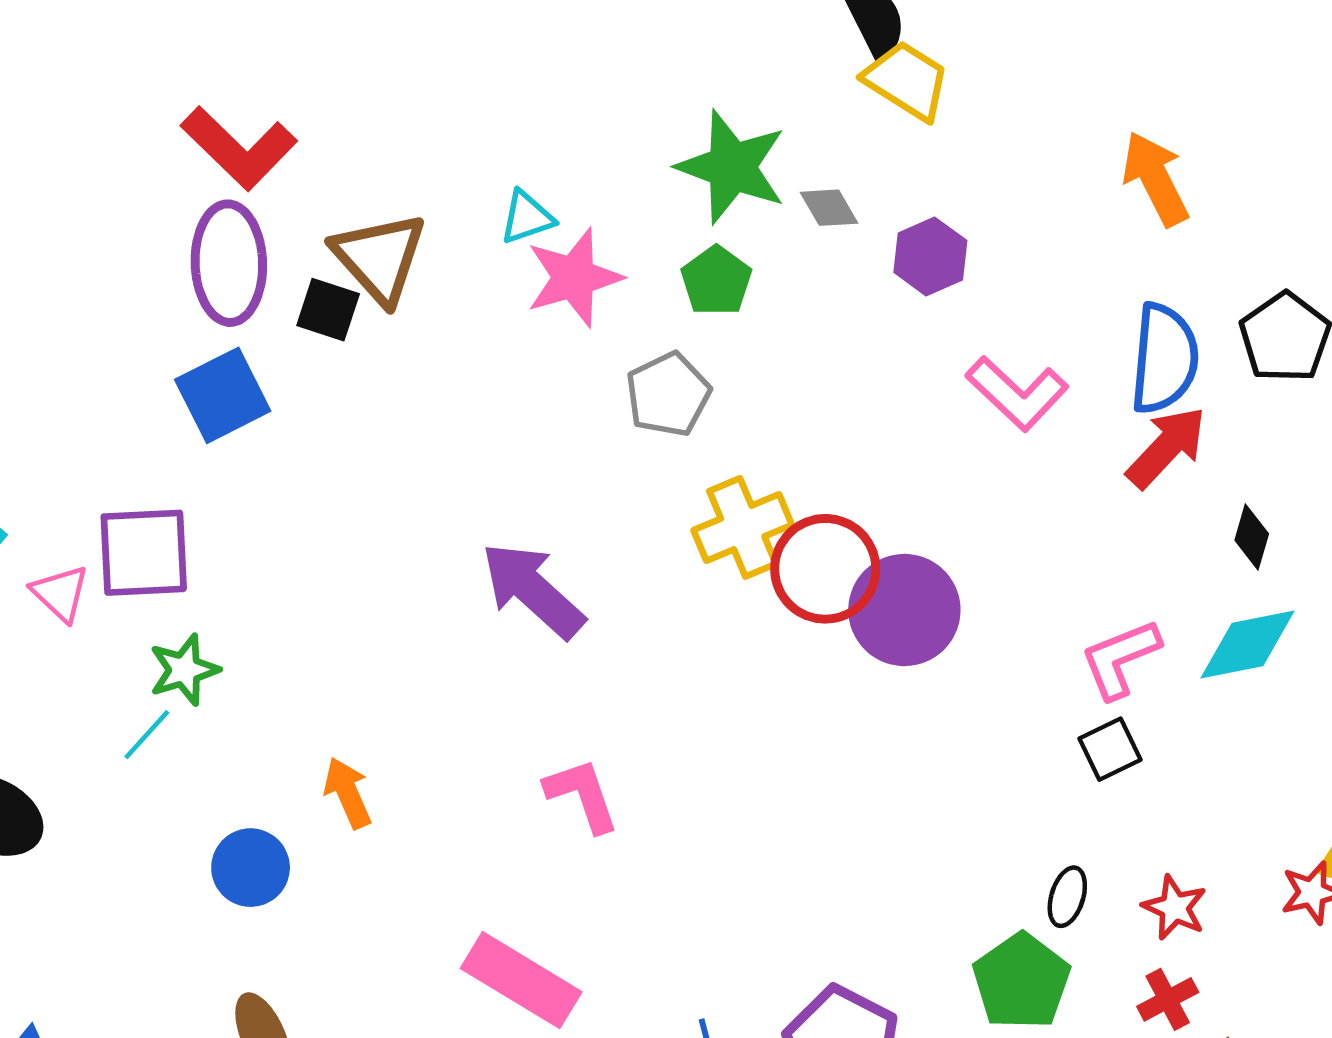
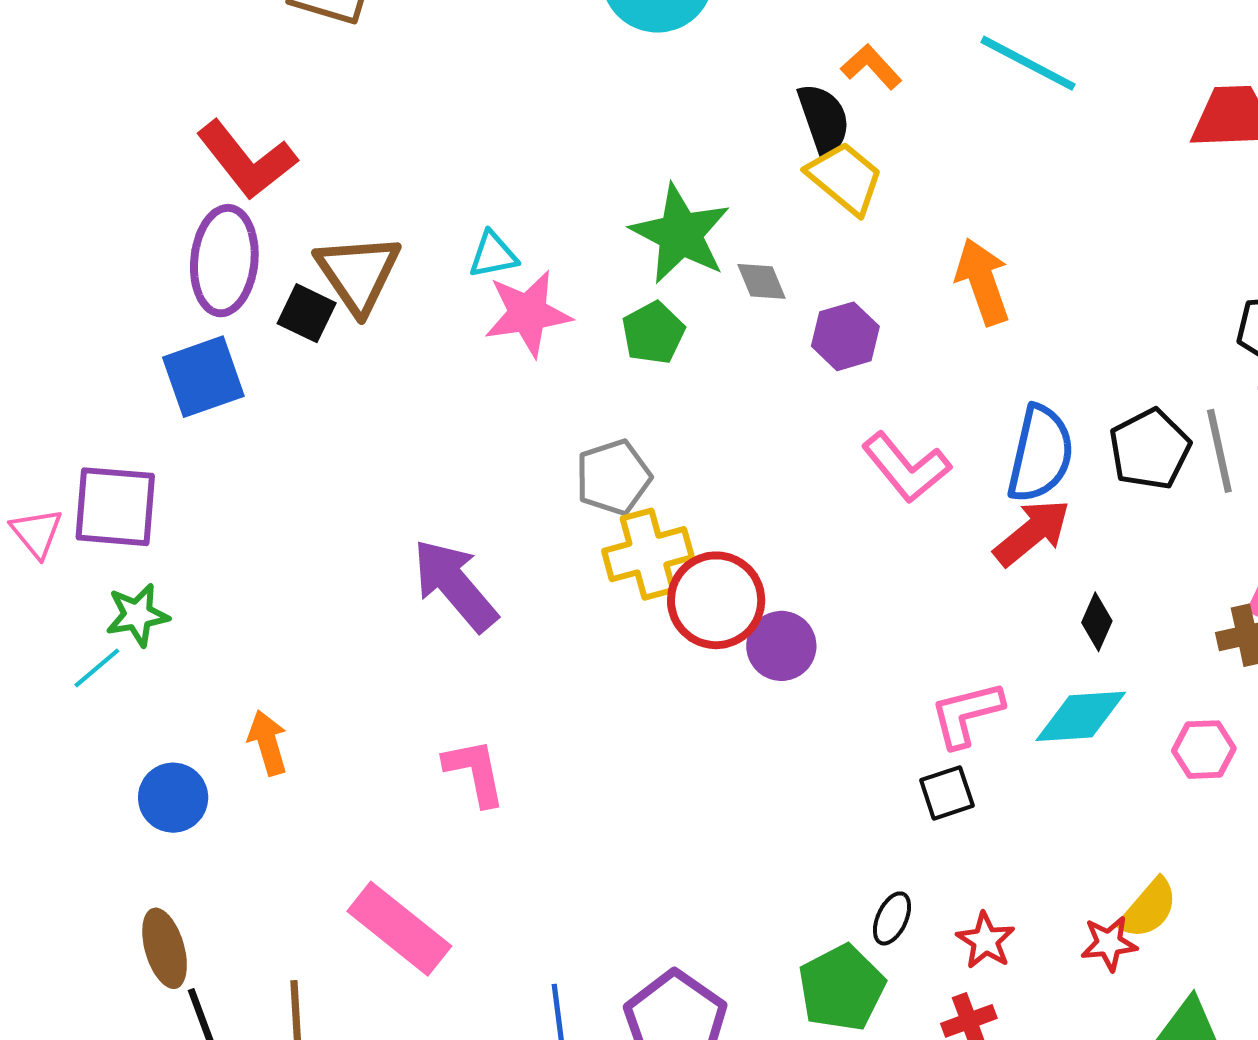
orange arrow: (1155, 179) -> (983, 282), moved
gray pentagon: (668, 394) -> (613, 477), moved
purple circle: (904, 610) -> (781, 646), size x0.7

